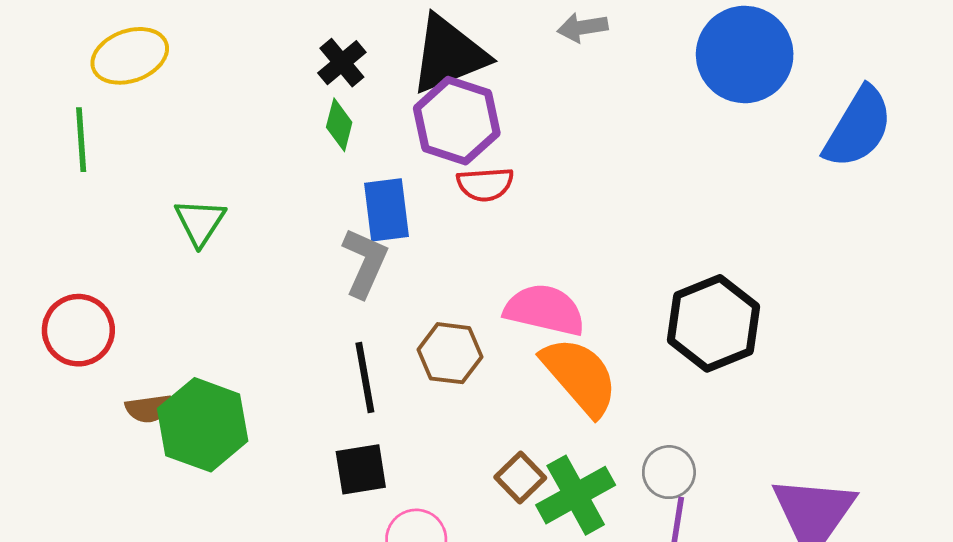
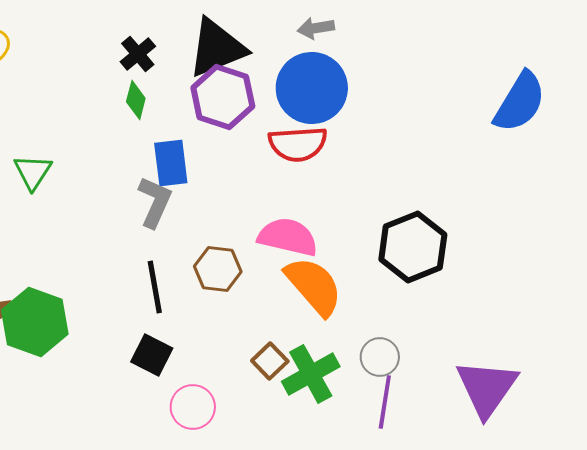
blue circle: (745, 54) -> (312, 88), moved
red semicircle: (485, 184) -> (298, 144), moved, size x1.4
black square: (361, 469) -> (152, 355), turned 36

